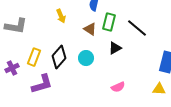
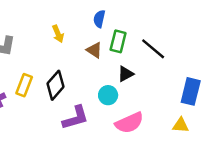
cyan circle: (86, 58) -> (108, 95), moved
purple L-shape: (42, 84) -> (75, 118), moved
pink semicircle: (118, 87) -> (129, 123), size x1.6

